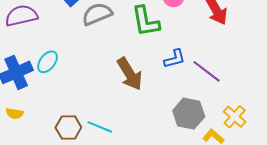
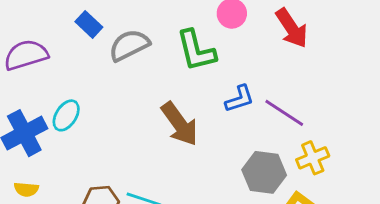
yellow cross: (235, 117) -> (313, 158), moved, turned 30

